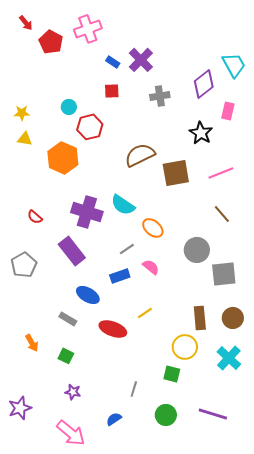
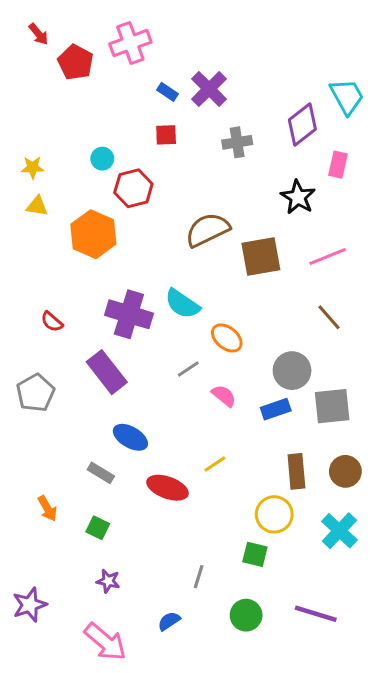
blue rectangle: (120, 276) -> (276, 409), moved

